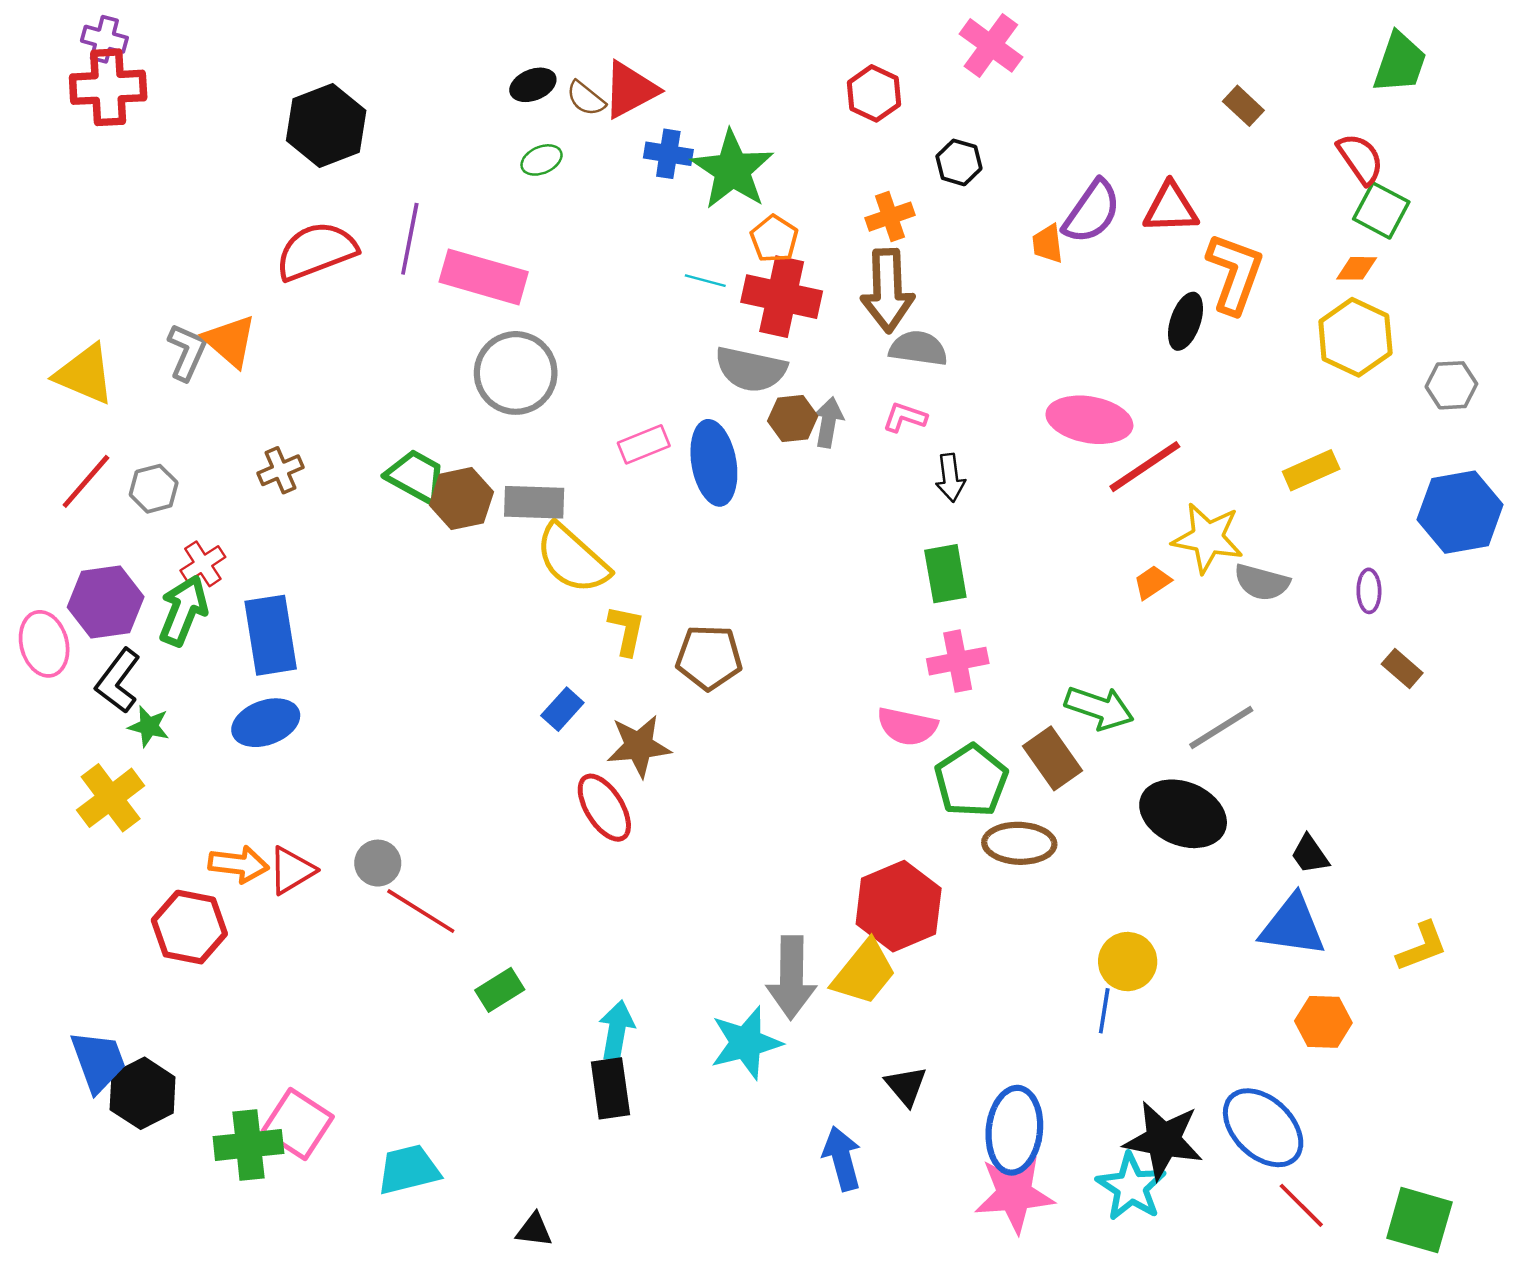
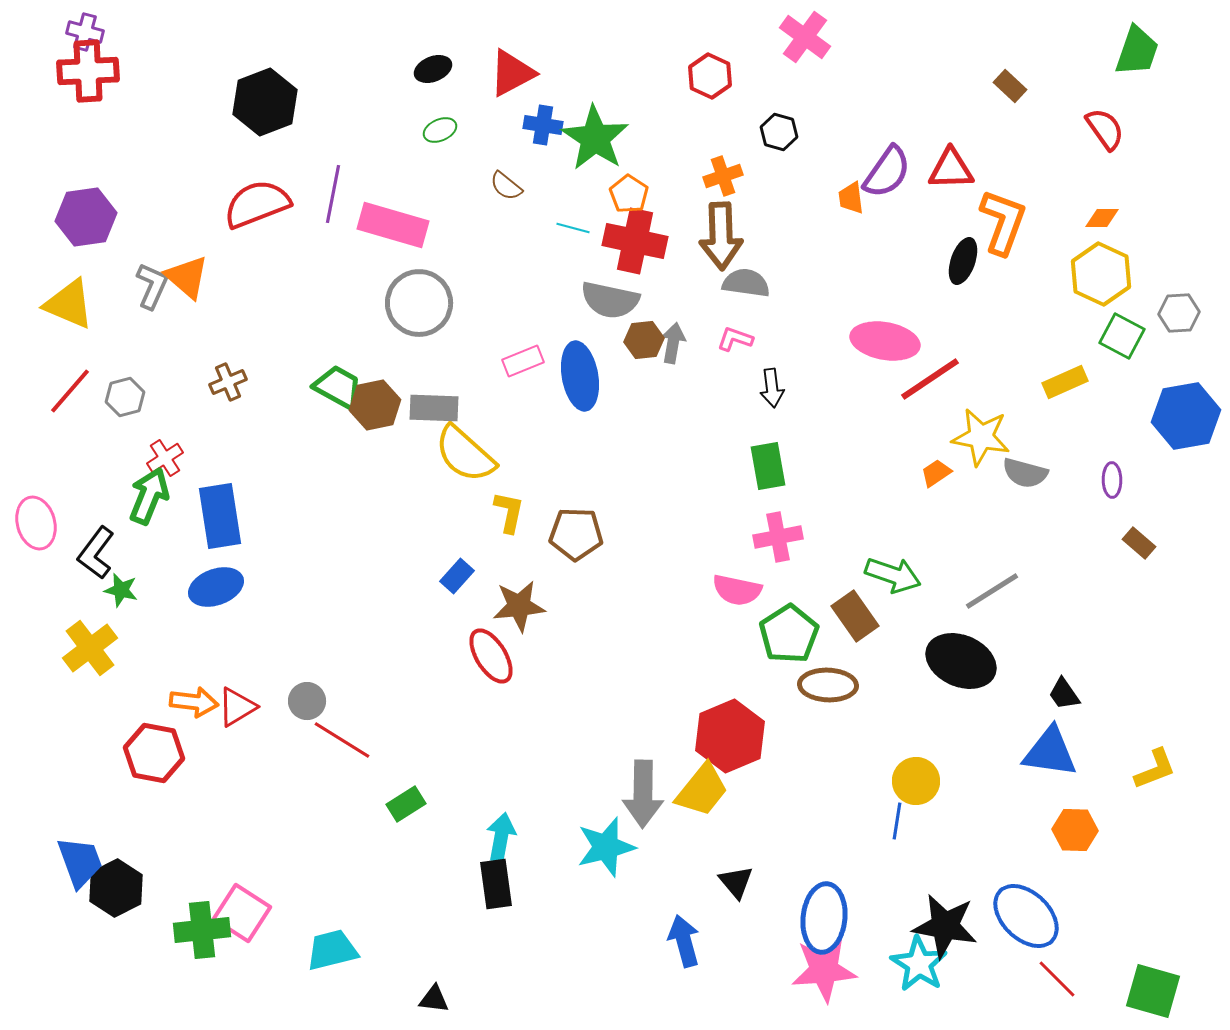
brown semicircle: (586, 98) -> (506, 186), moved
green square: (1381, 210) -> (1122, 336), moved
purple hexagon: (106, 602) -> (86, 217), moved

